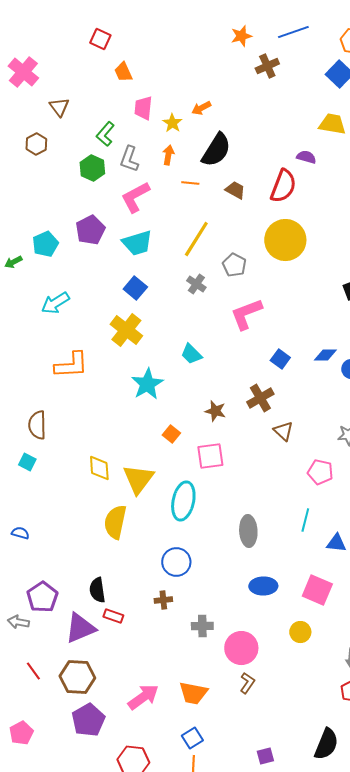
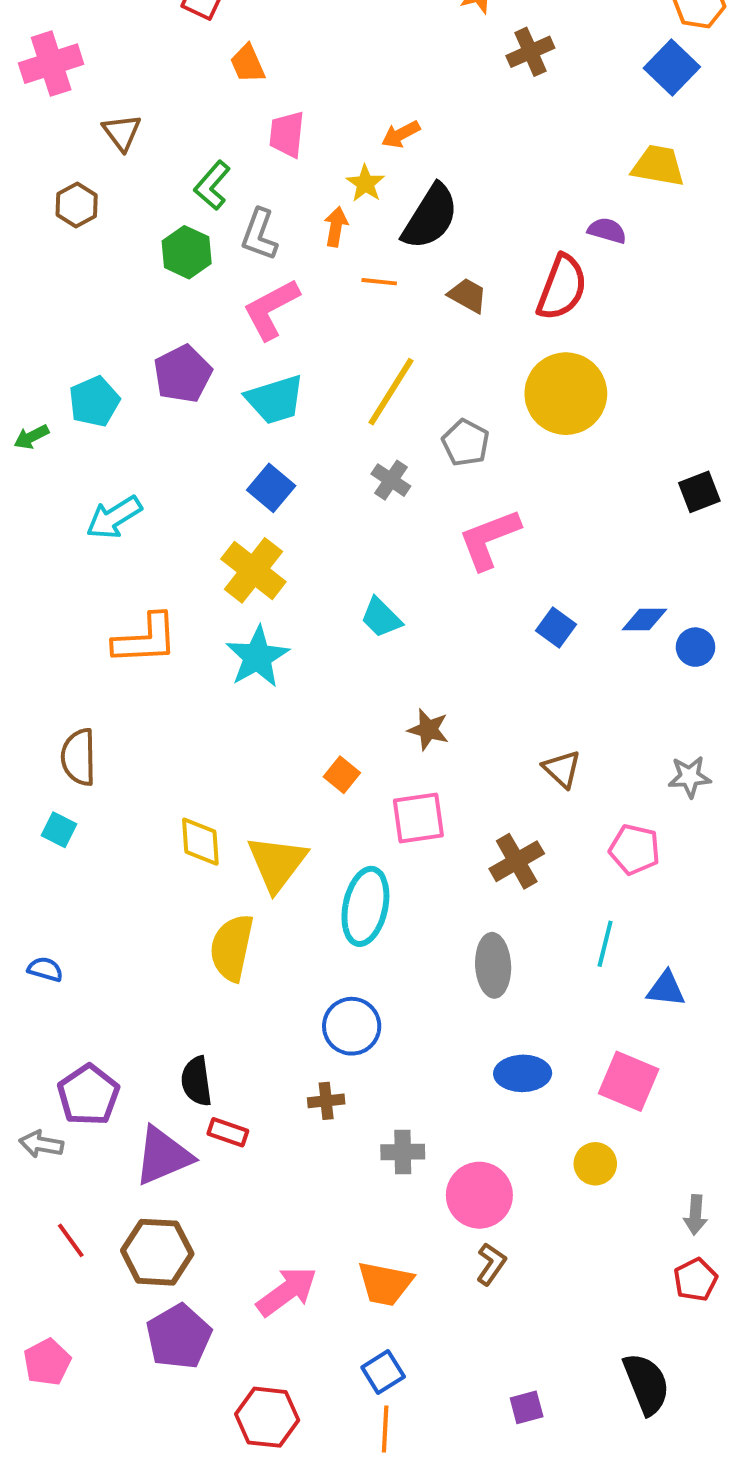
pink cross: (23, 72) -> (51, 64), turned 32
yellow star: (172, 123) -> (365, 183), moved
cyan star: (147, 384) -> (257, 657), moved
brown cross: (260, 398) -> (517, 861), moved
black semicircle: (326, 744) -> (646, 1384), turned -44

